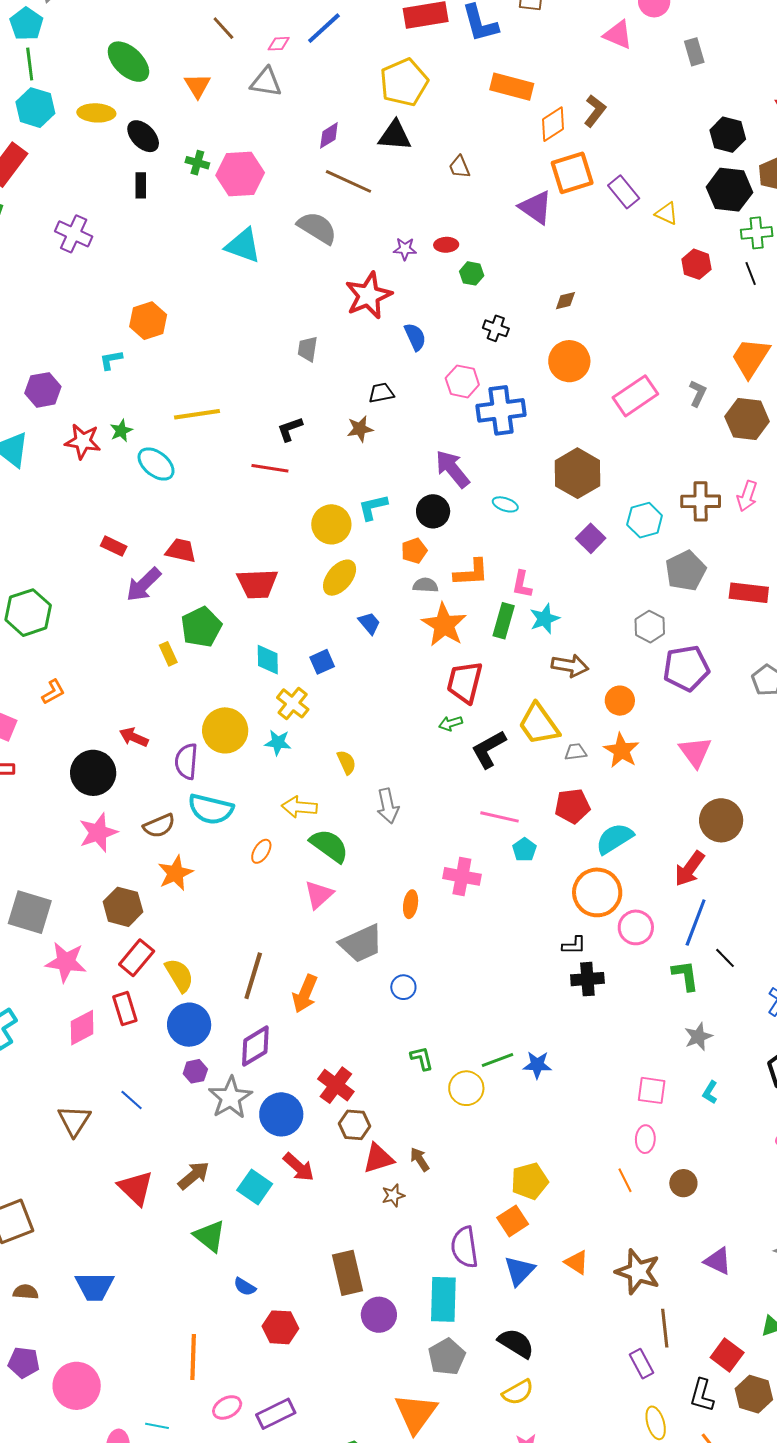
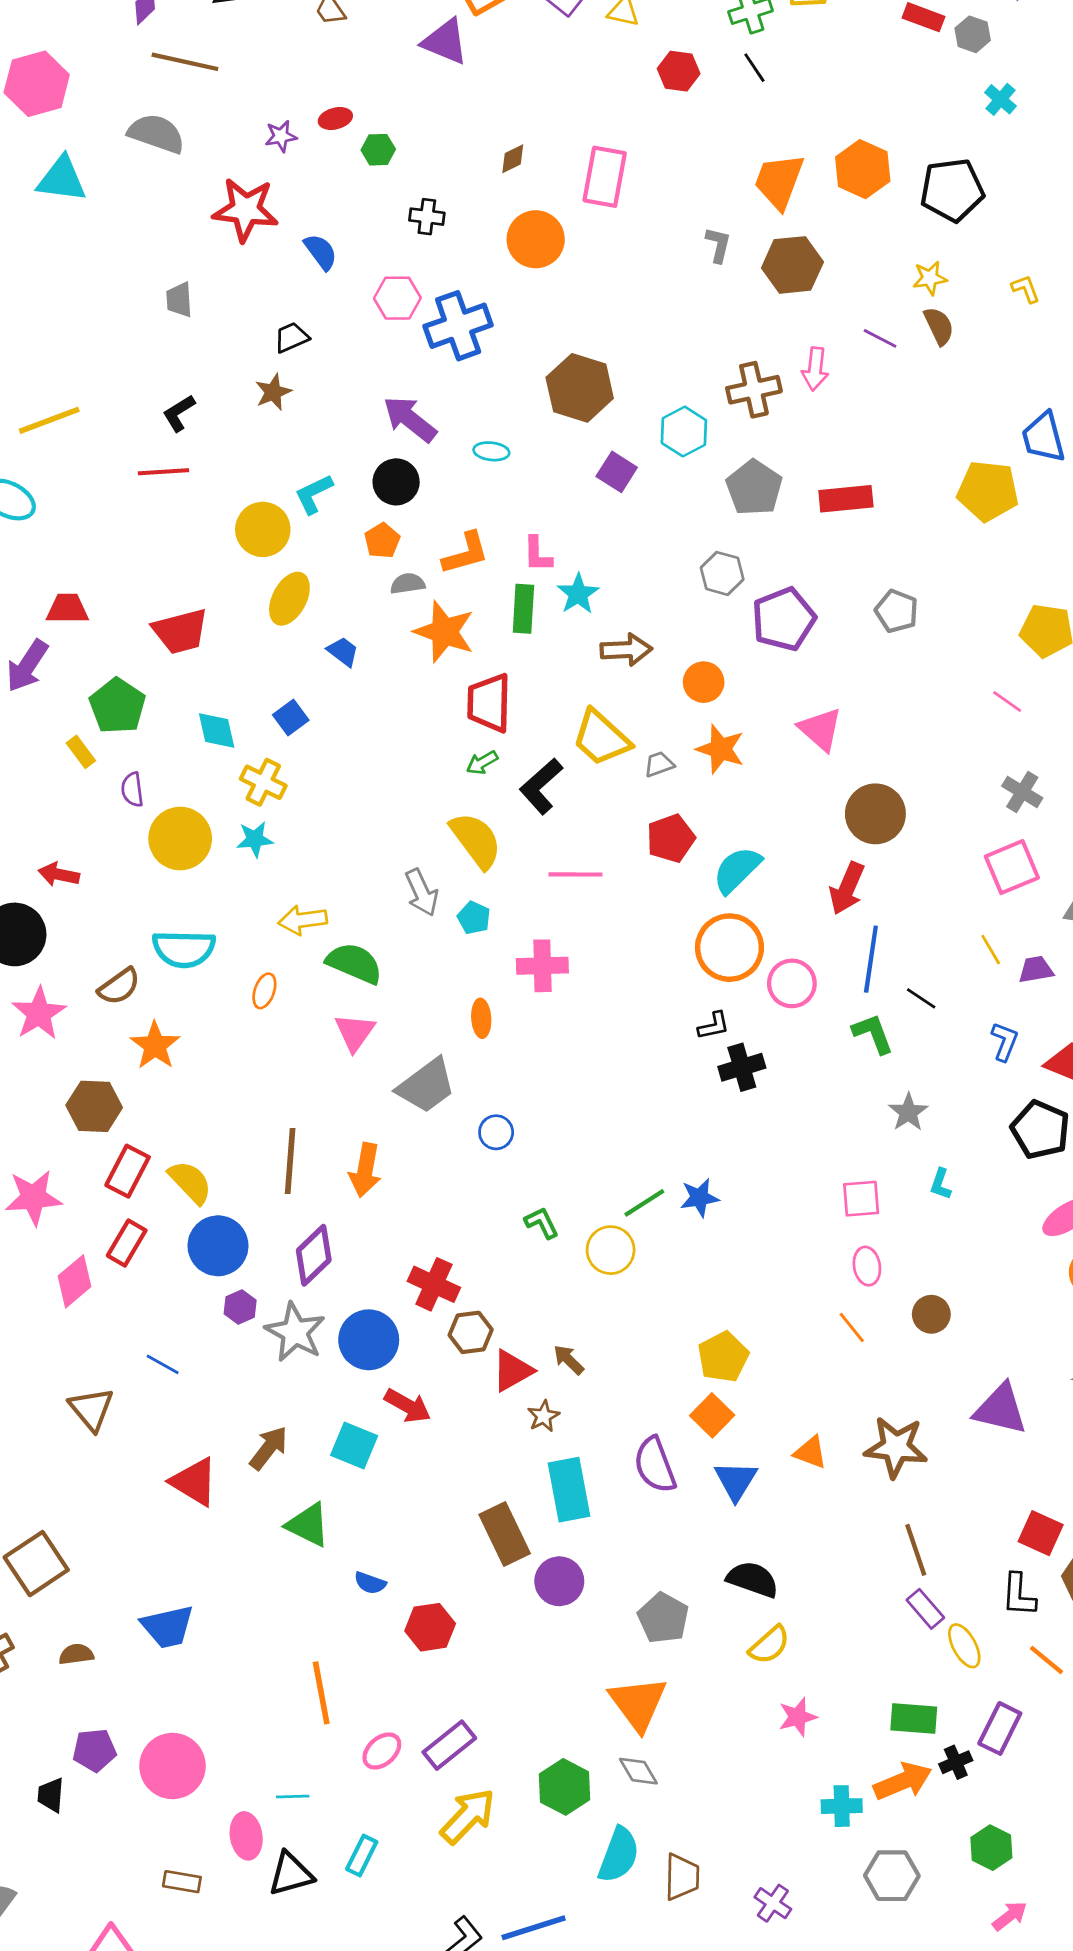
red star: (368, 295) -> (246, 210), turned -30
pink rectangle: (635, 396) -> (605, 177), moved, turned -33
purple semicircle: (186, 761) -> (132, 790), moved, size x0.7
yellow semicircle: (347, 762) -> (476, 840), moved, size x1.8
cyan pentagon: (524, 850) -> (474, 918), moved
red rectangle: (125, 1009) -> (127, 1243), turned 60
purple triangle: (718, 1261) -> (1001, 1409), size x1.4
cyan rectangle: (443, 1299) -> (569, 1490), moved
brown line: (665, 1328) -> (916, 1550), moved
purple rectangle: (641, 1364) -> (925, 1609), moved

